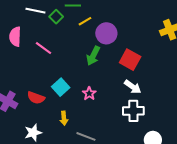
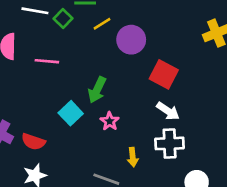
pink line: (44, 48) -> (47, 61), turned -30
green arrow: (93, 56) -> (97, 90), moved
red semicircle: (36, 98) -> (33, 142), moved
yellow arrow: (64, 118) -> (133, 157), moved

